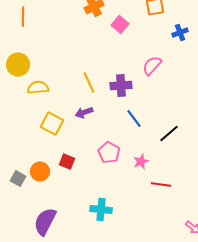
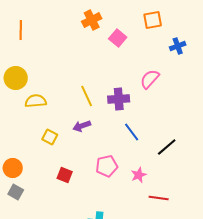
yellow square: (52, 124) -> (50, 137), size x0.7
pink pentagon: (109, 153) -> (107, 166), turned 30
orange circle: (40, 172) -> (13, 168), moved

